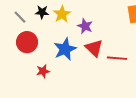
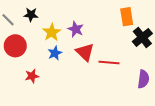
yellow star: (62, 14) -> (52, 32), moved
blue star: (65, 49) -> (55, 53), size x0.6

